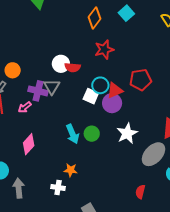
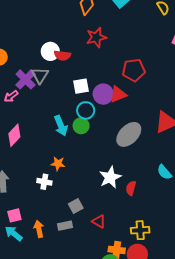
cyan circle: (100, 85) -> (86, 110), moved
red triangle: (115, 90) -> (118, 94), moved
purple cross: (38, 91) -> (26, 79), turned 30
white square: (91, 96) -> (81, 86), turned -35
white star: (127, 133) -> (110, 177), moved
gray ellipse: (153, 154) -> (129, 134), moved

